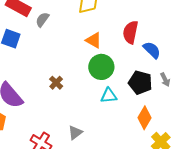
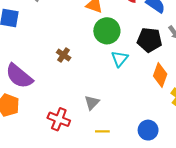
cyan triangle: (109, 96) -> (120, 59), turned -36

